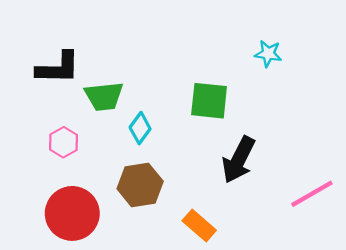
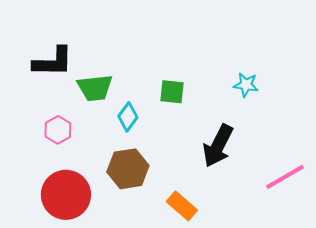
cyan star: (268, 54) -> (246, 85), moved
green square: (209, 101) -> (172, 92), moved, size x0.7

